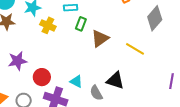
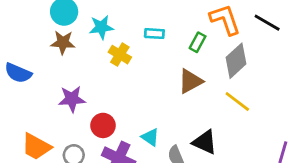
gray diamond: (155, 18) -> (236, 61), moved
green rectangle: (81, 24) -> (198, 42), moved

